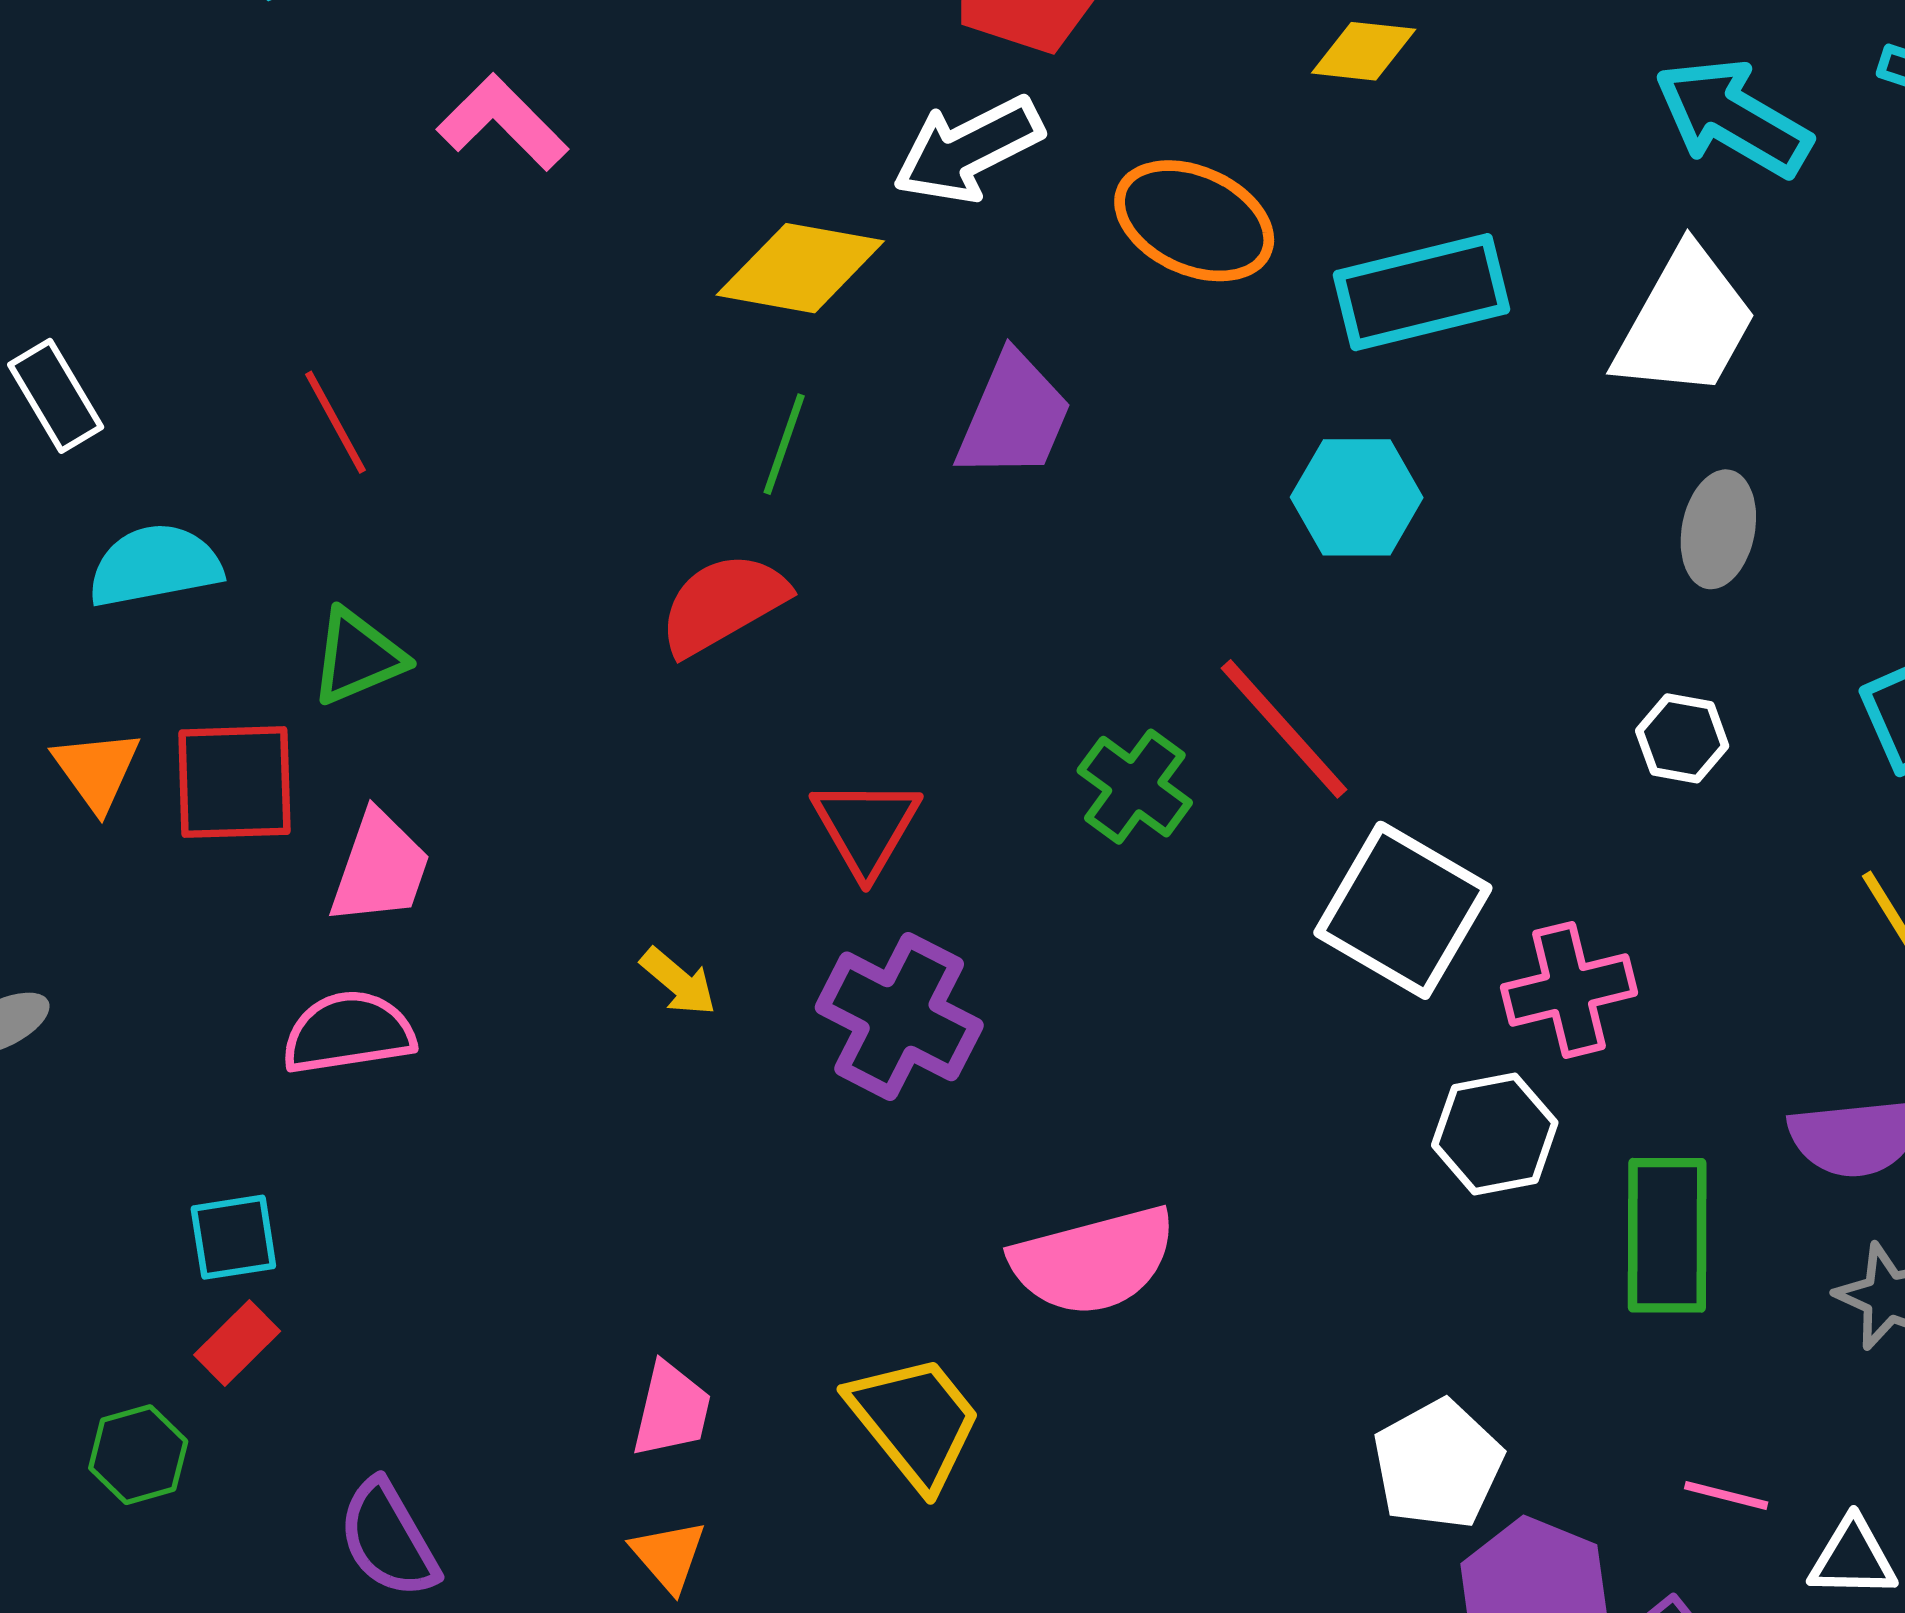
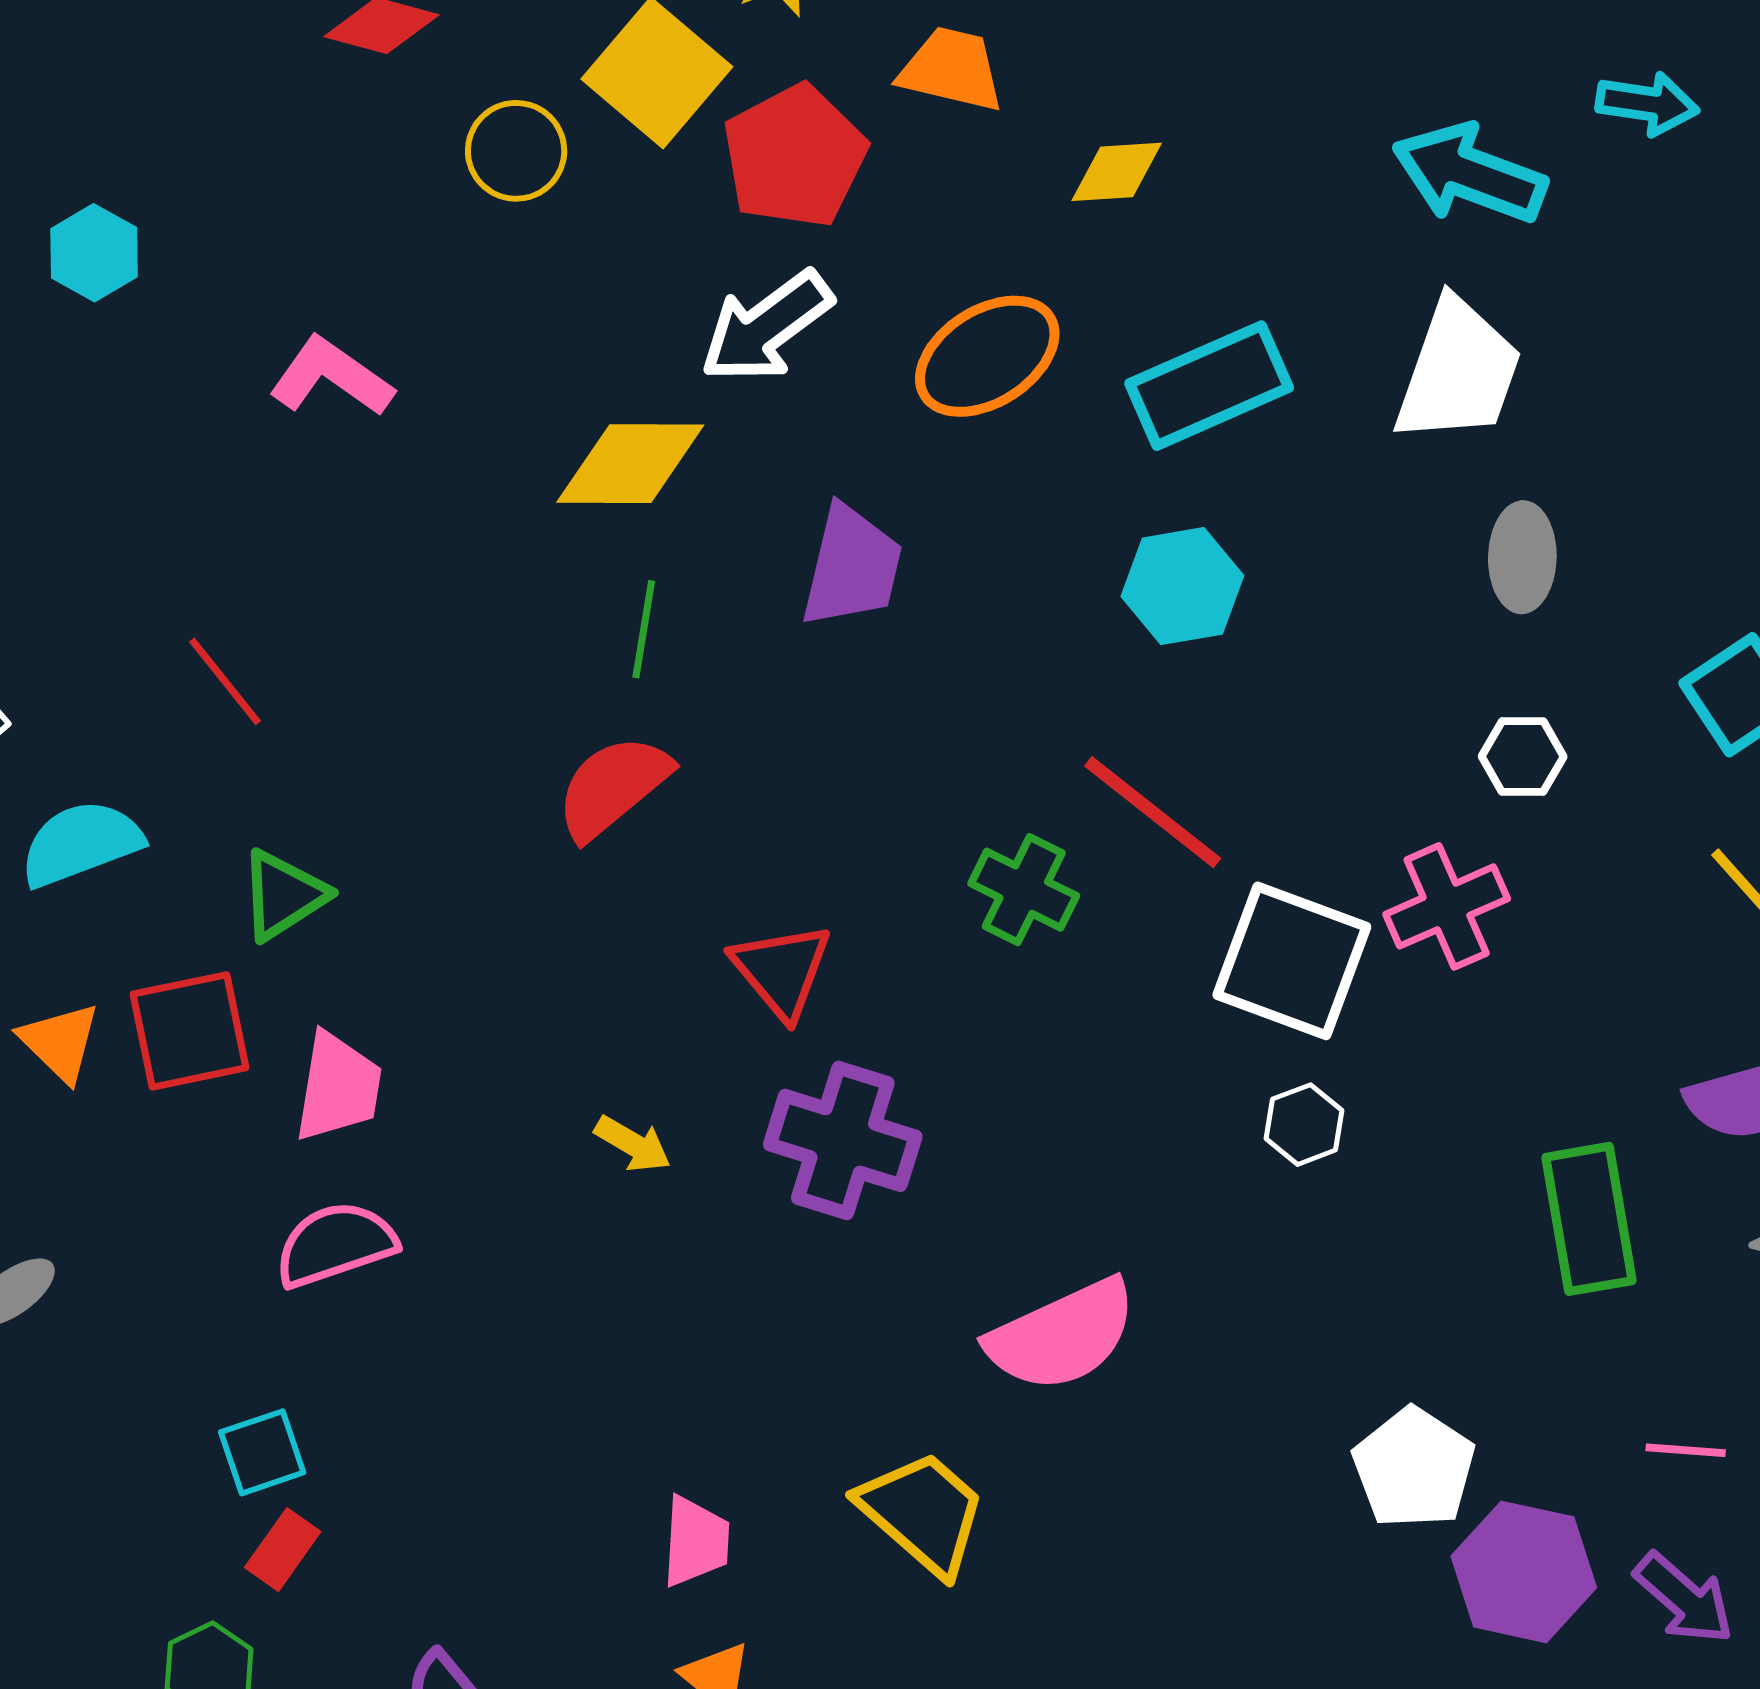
orange ellipse: (1194, 221) -> (987, 356), turned -47
pink cross: (1569, 990) -> (1447, 906), moved
white hexagon: (1495, 1134) -> (1304, 1125), moved, size x0.7

